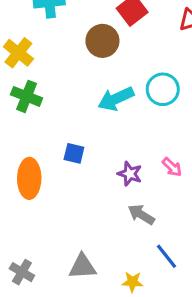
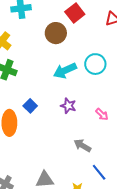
blue square: (74, 153) -> (30, 106), moved, turned 32
purple star: (130, 174) -> (68, 106), moved

